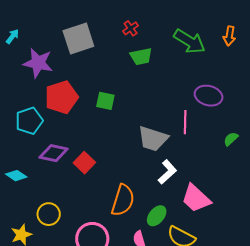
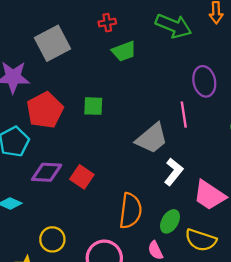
red cross: (131, 28) -> (107, 23), turned 35
purple ellipse: (209, 96) -> (204, 81), turned 72
gray trapezoid: (153, 139) -> (152, 138), turned -48

